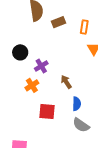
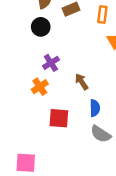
black circle: (20, 52) -> (41, 27), moved

